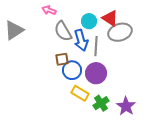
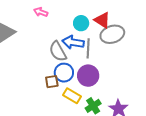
gray semicircle: (63, 31) -> (58, 51), moved
blue arrow: (81, 40) -> (73, 42), turned 115
brown square: (62, 59) -> (52, 82), moved

